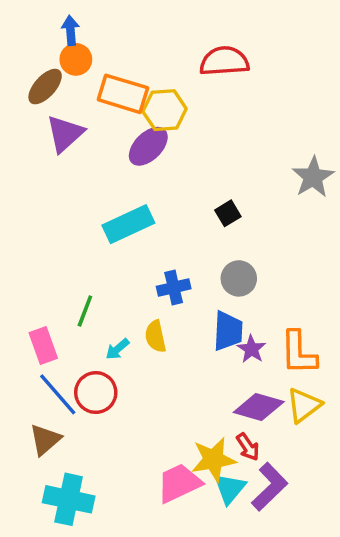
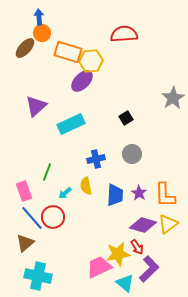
purple triangle: (65, 134) -> (36, 106), moved
blue trapezoid: (228, 331) -> (115, 195), moved
cyan triangle: (230, 488) -> (125, 283), moved, turned -30

